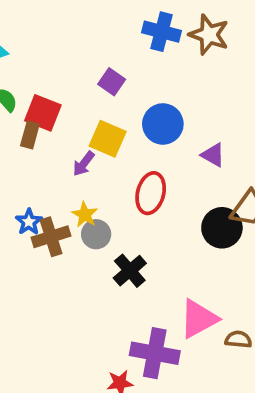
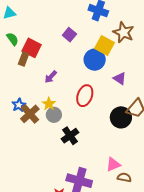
brown star: (209, 35) -> (123, 32), moved
yellow square: (108, 139) -> (105, 46), moved
brown cross: (51, 237) -> (30, 114), turned -30
pink triangle: (199, 319) -> (113, 164), moved, size x0.7

